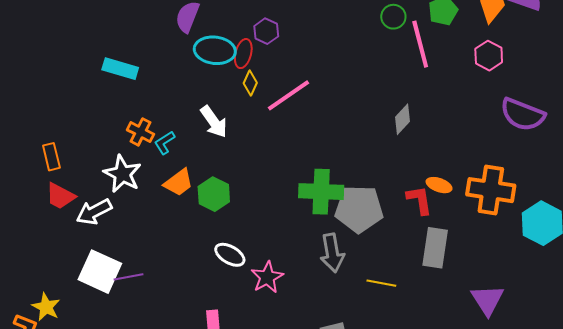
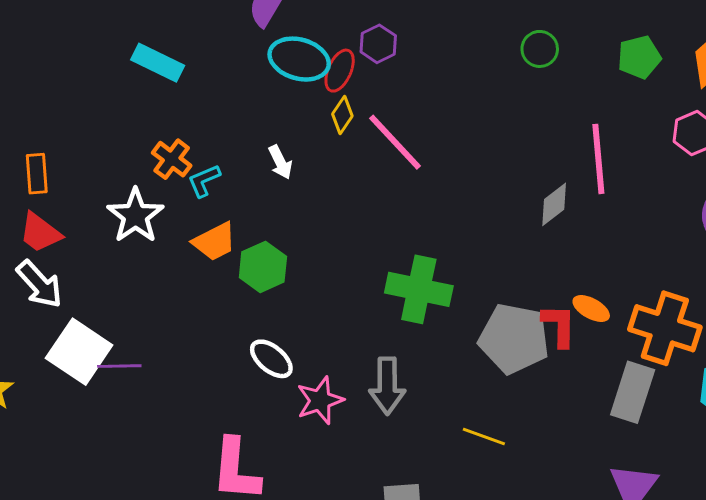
green circle: (393, 17) -> (540, 49), moved
pink line: (420, 44) -> (598, 159), moved
pink line: (289, 95) -> (395, 142), turned 72
white arrow: (214, 122) -> (280, 162), size x0.7
gray pentagon: (359, 209) -> (514, 339), moved
white arrow: (94, 212) -> (40, 284), moved, turned -114
gray rectangle: (435, 248) -> (633, 392), moved
gray arrow: (332, 253) -> (387, 386), moved

